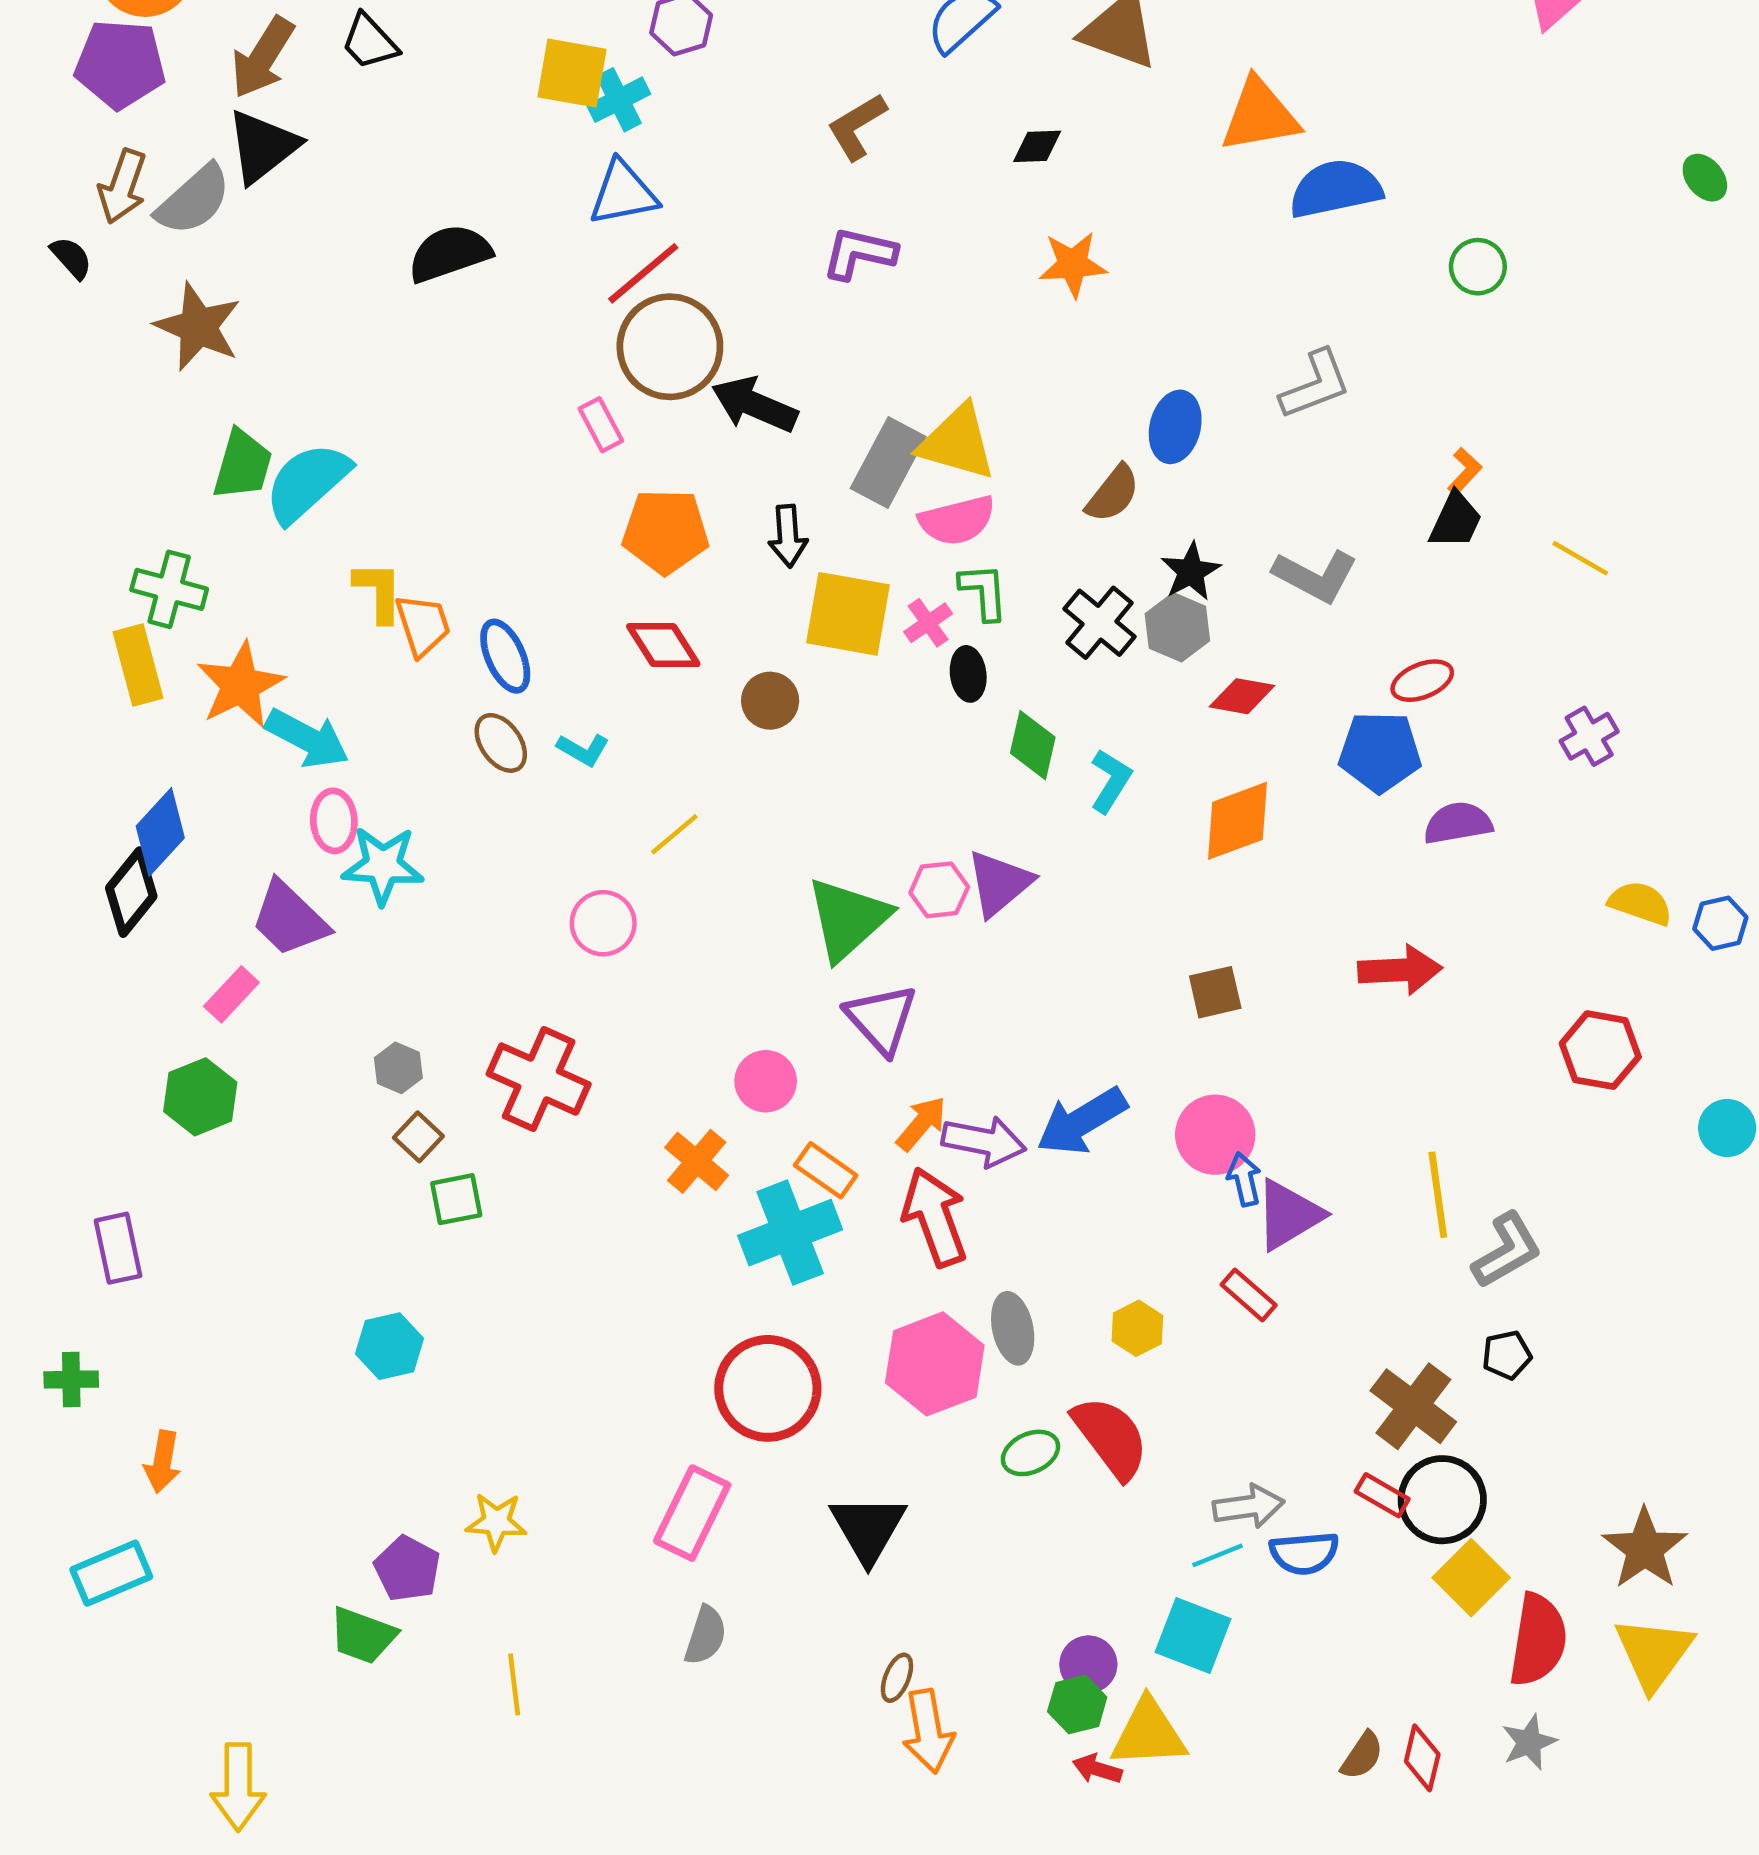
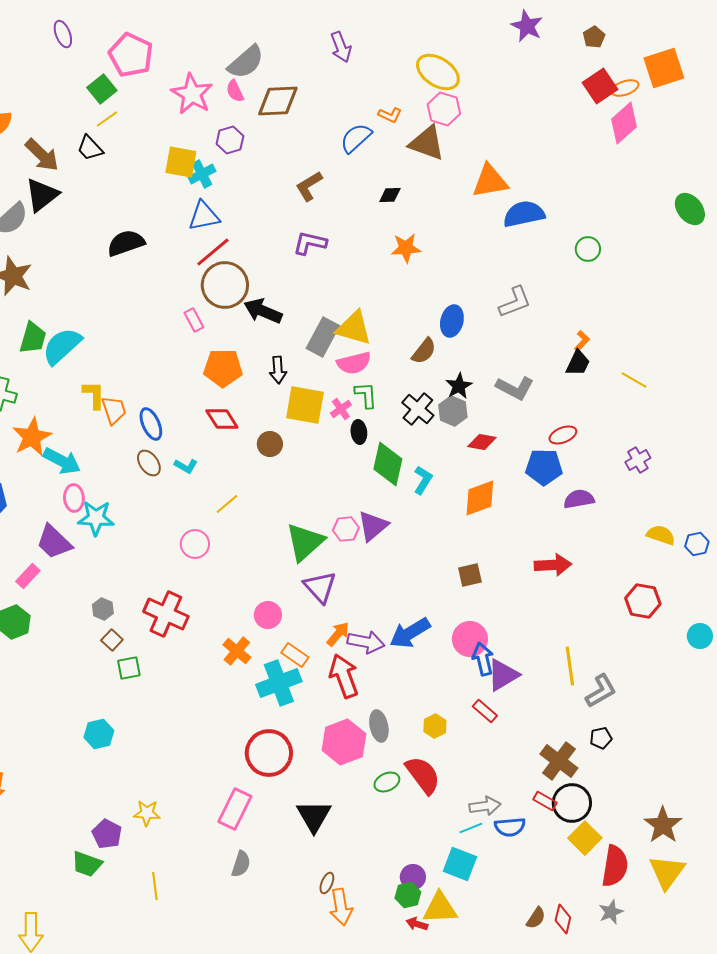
brown arrow: (263, 57) -> (42, 155), turned -78
green ellipse: (1705, 178) -> (690, 209), size x1.5
green diamond: (1033, 745) -> (388, 464), size x1.4
blue arrow: (1244, 1179) -> (483, 659), size x1.4

